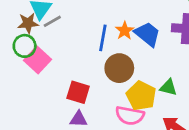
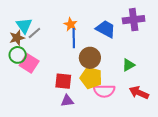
orange star: (125, 31) -> (71, 24), moved
green triangle: (168, 87) -> (128, 65), turned -32
yellow pentagon: (141, 96) -> (91, 78), moved

